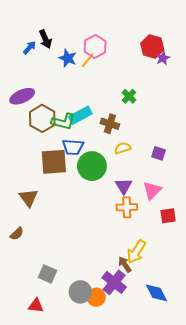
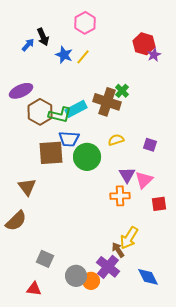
pink hexagon: (95, 47) -> (85, 23), moved
brown cross: (110, 124) -> (107, 102), moved, size x1.5
purple triangle: (124, 186) -> (127, 175), moved
brown semicircle: (17, 234) -> (16, 221), size x1.6

